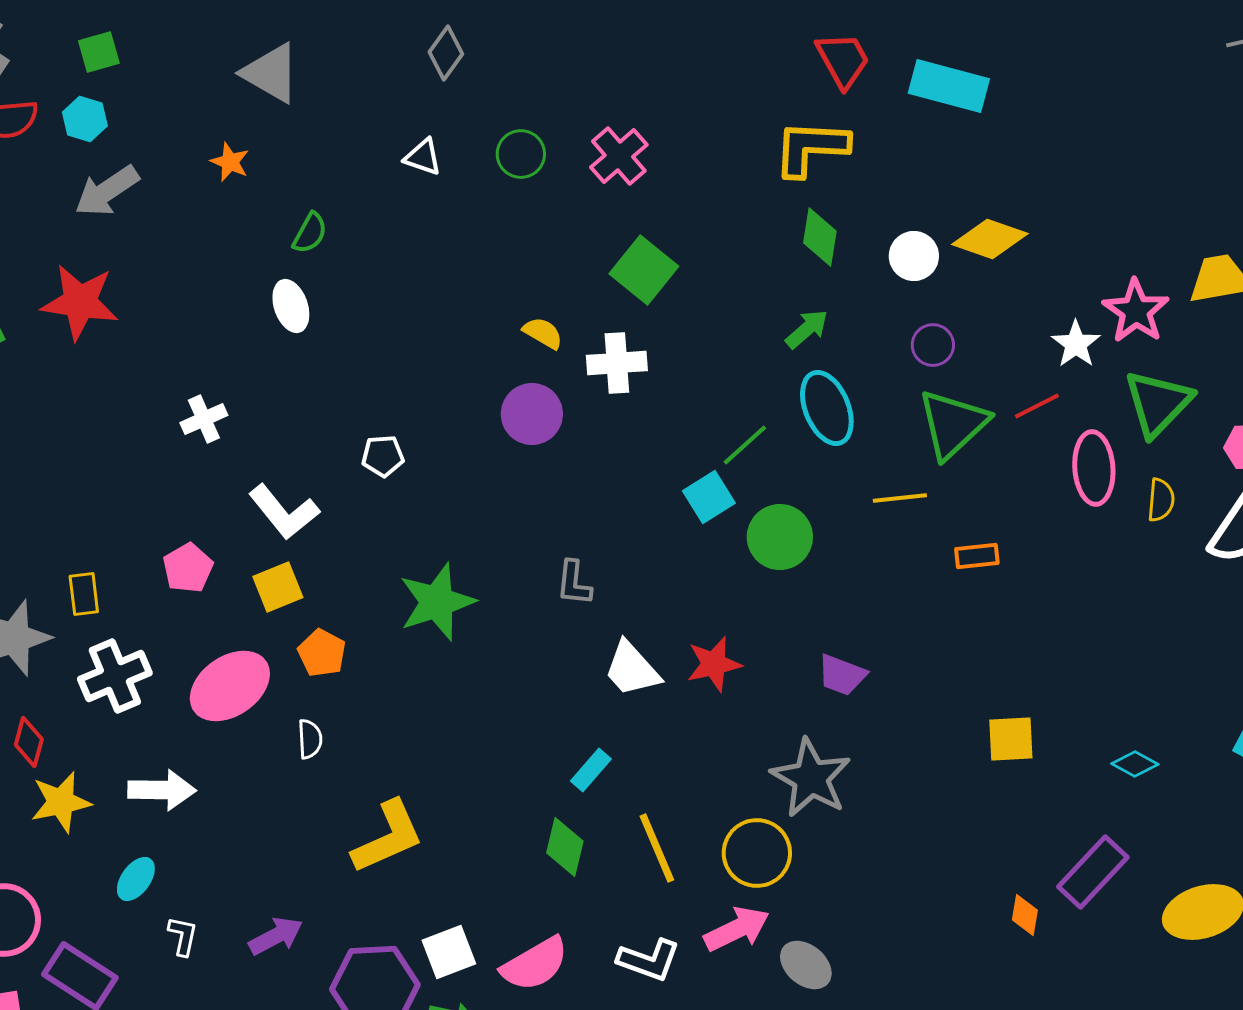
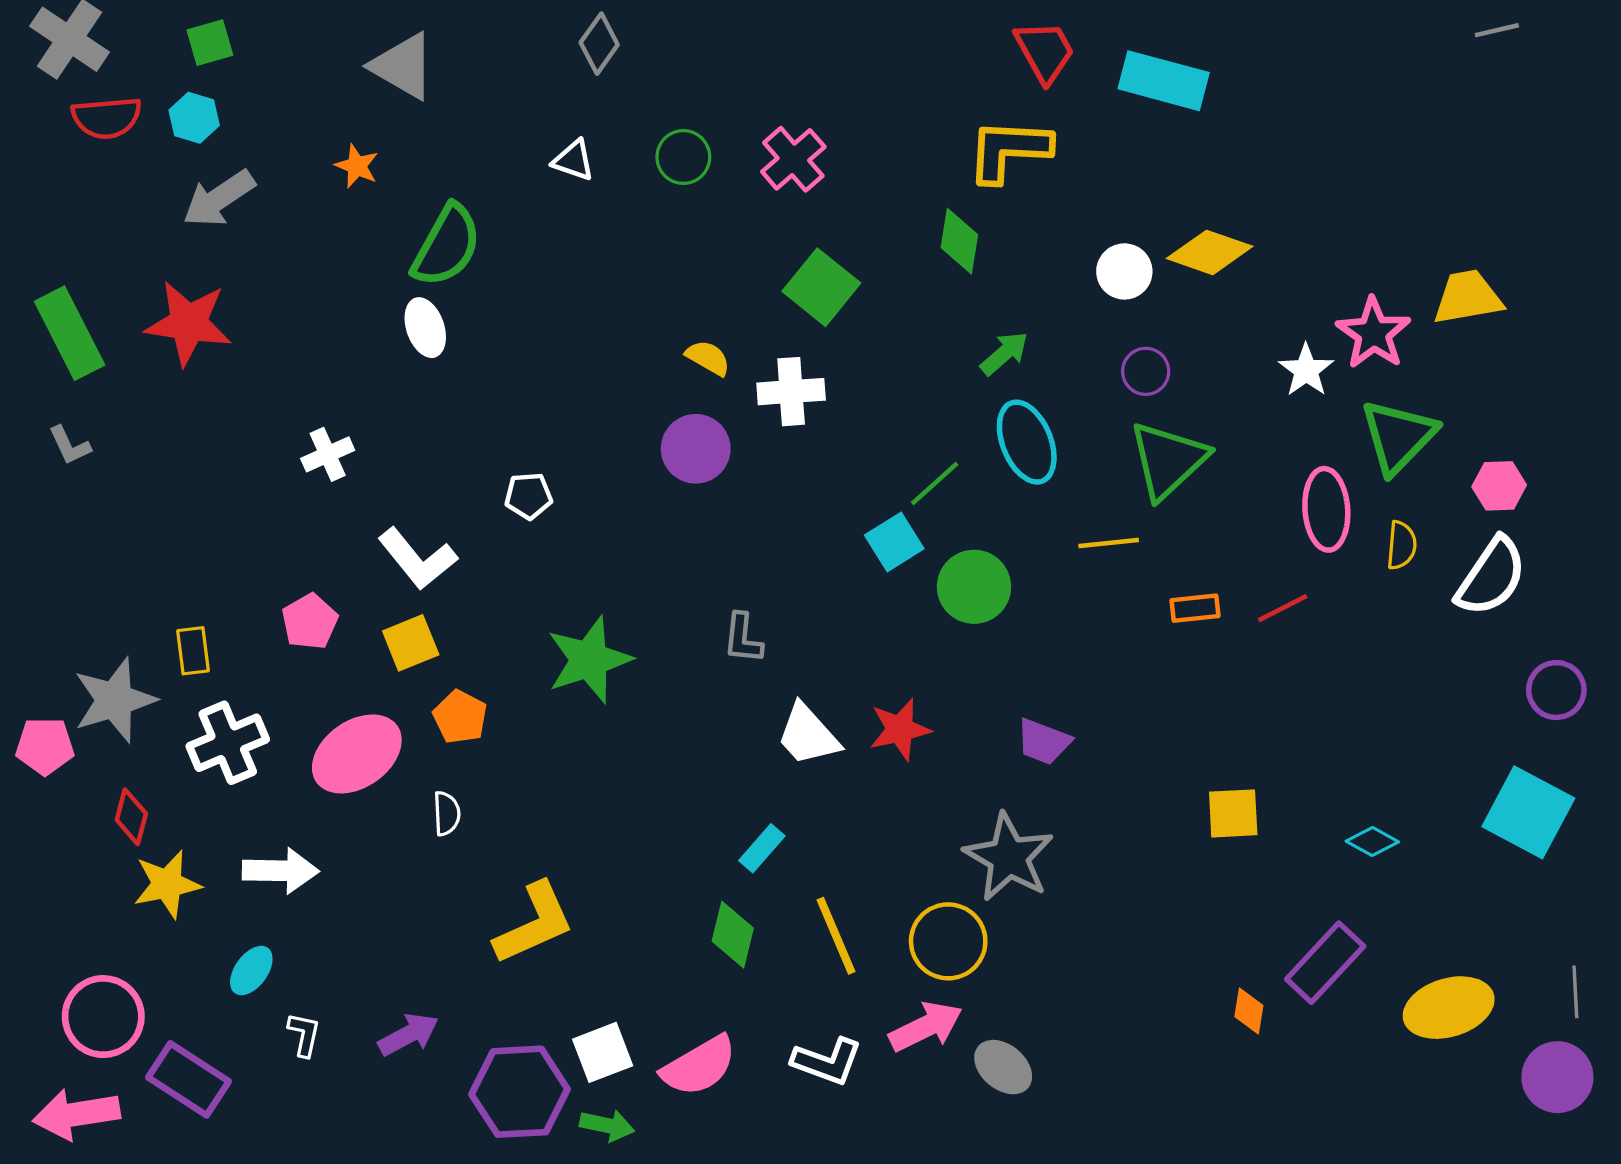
green semicircle: (310, 233) -> (447, 246), size x1.8
green diamond: (820, 237) -> (959, 241), moved
red line: (1037, 406) -> (1283, 608), moved

